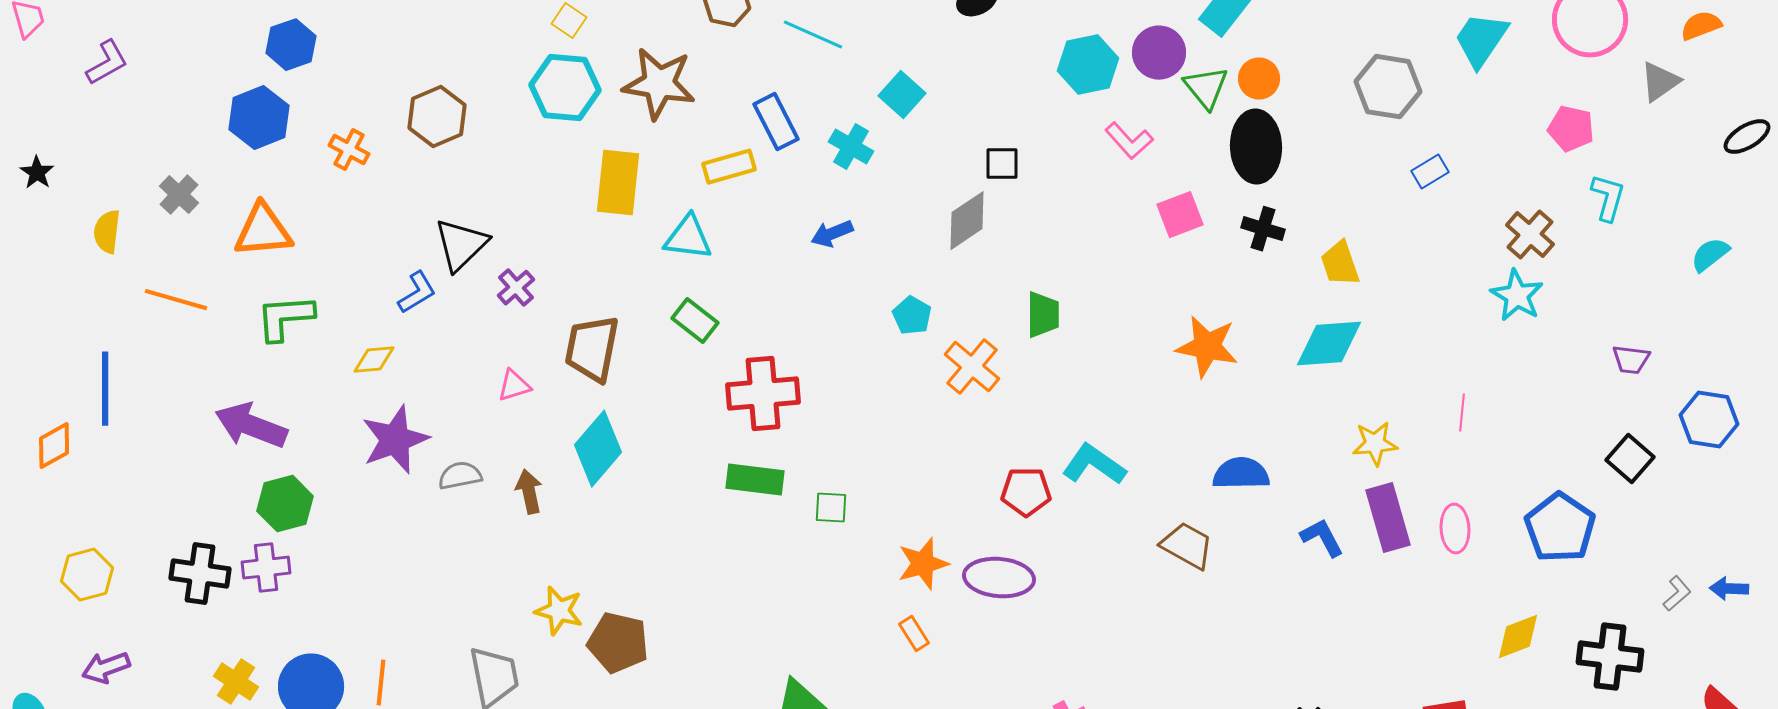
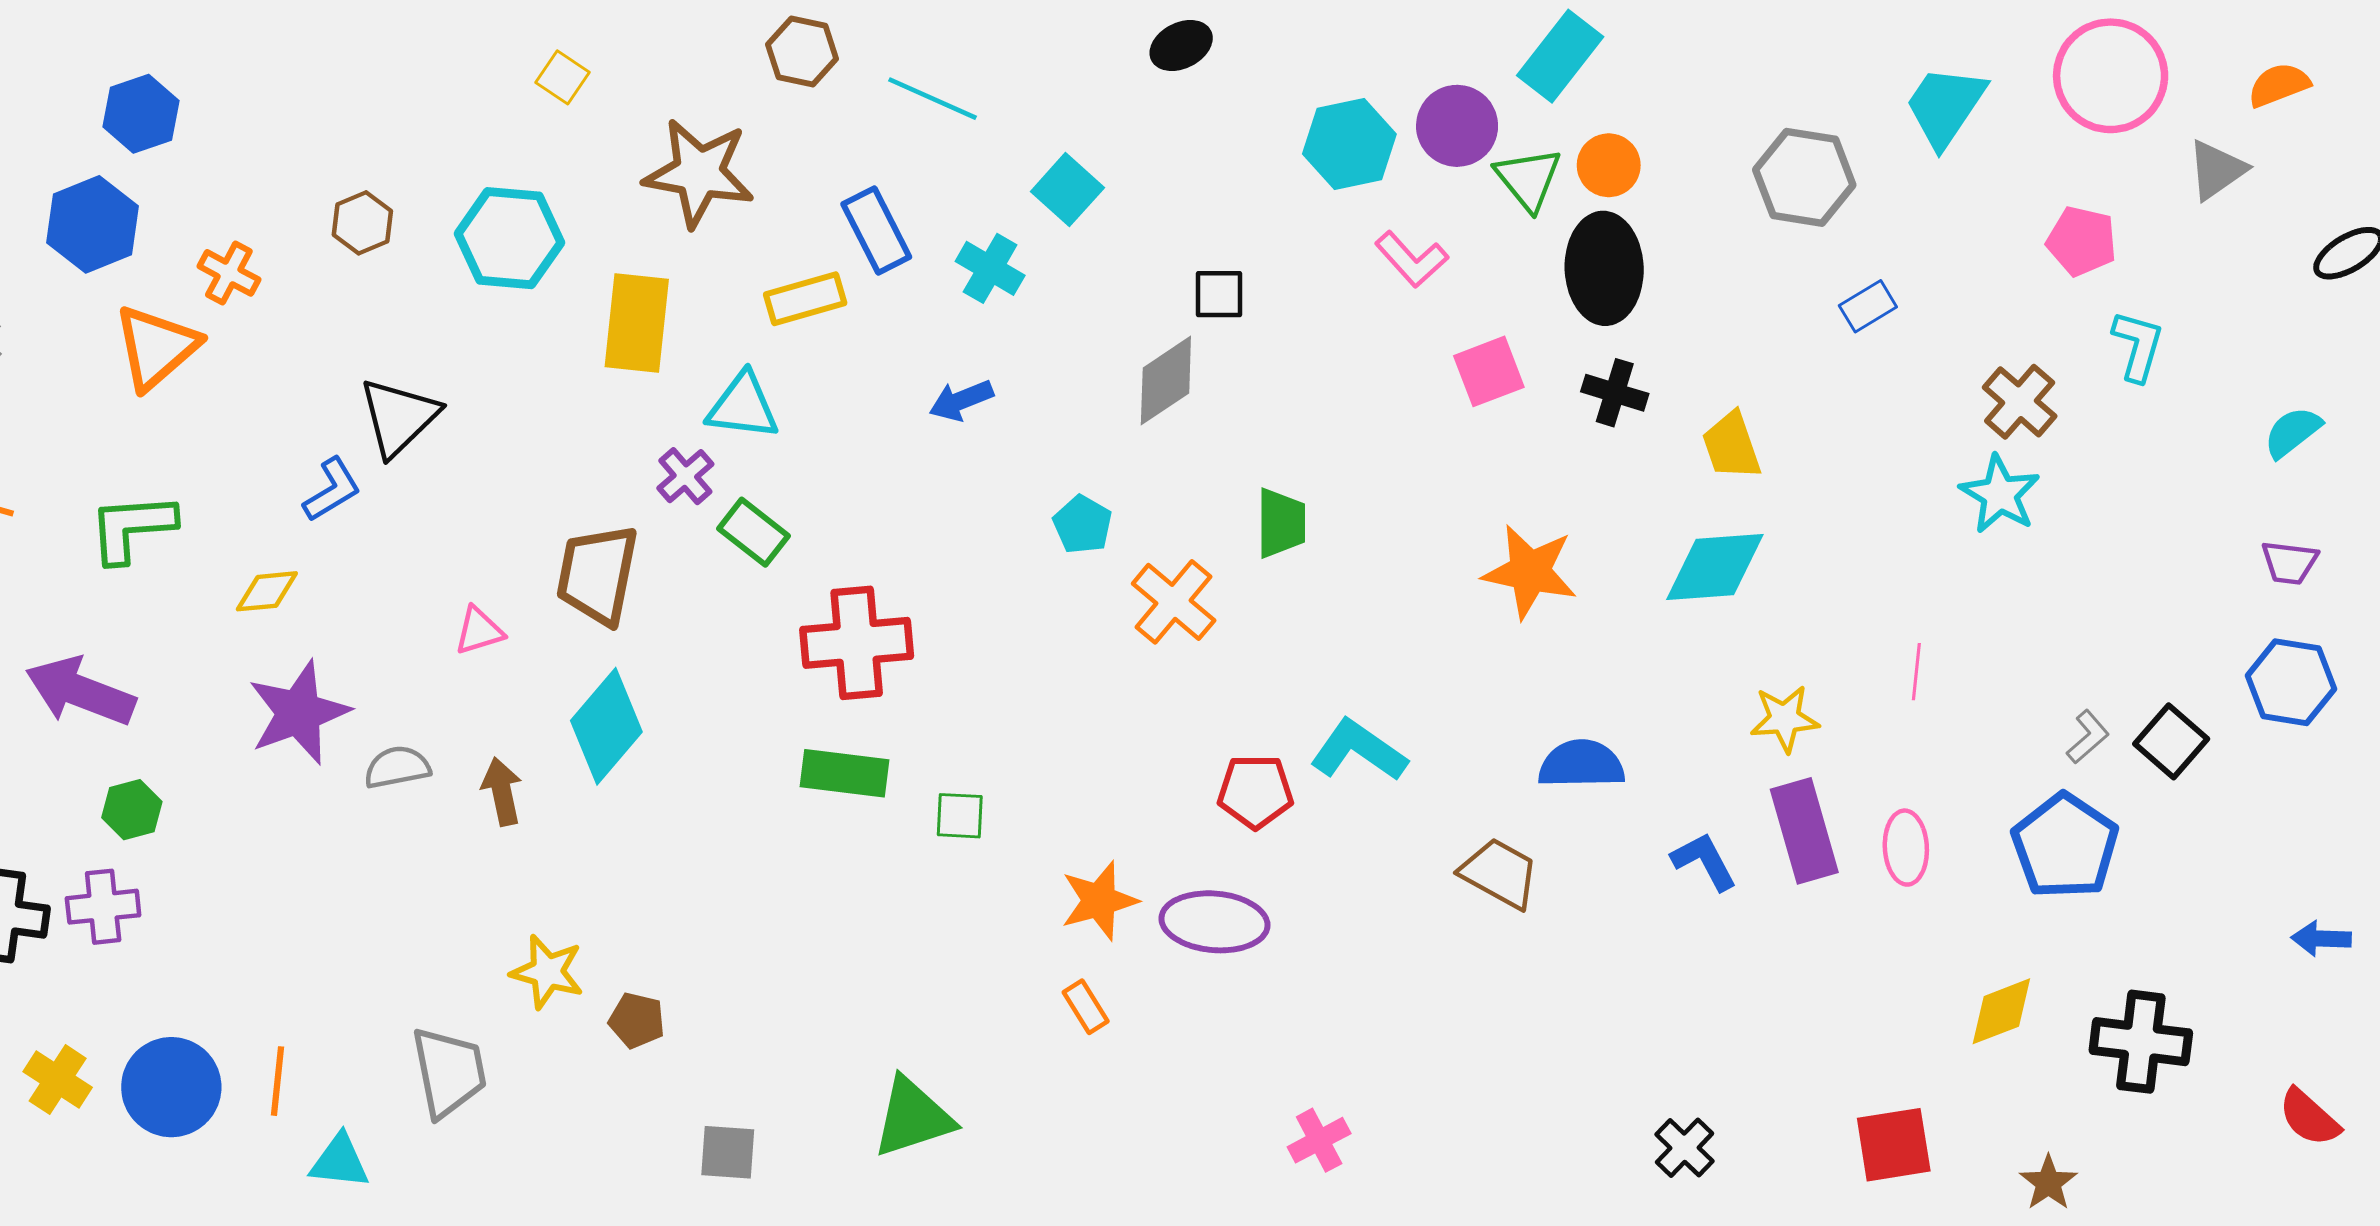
cyan hexagon: (565, 88) -> (509, 238), moved
brown hexagon: (437, 117) -> (362, 223), size x0.7
orange triangle: (263, 231) -> (156, 347), moved, turned -36
purple cross: (516, 288) -> (685, 476), moved
purple trapezoid: (1631, 360) -> (2289, 563), moved
green hexagon: (285, 504) -> (132, 810), size x0.7
gray L-shape: (1677, 594) -> (2088, 737), moved
brown pentagon: (618, 643) -> (637, 1020), size x0.6

